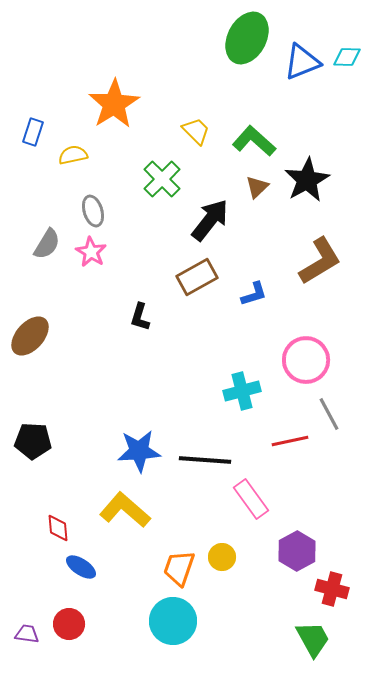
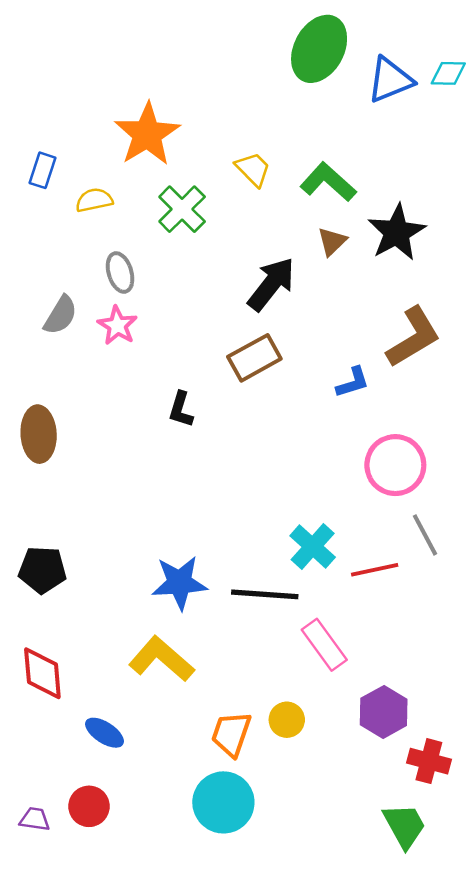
green cross: (162, 179) -> (182, 209), moved
blue L-shape: (254, 294) -> (353, 382), moved
brown ellipse: (30, 336) -> (39, 434), turned -45
cyan cross: (242, 391) -> (313, 547), moved, turned -33
red diamond: (58, 528) -> (42, 673), moved, size x1.5

